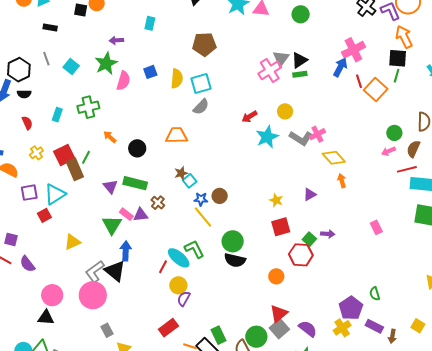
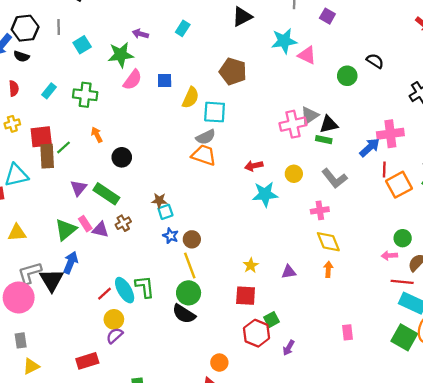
orange trapezoid: (177, 135) -> (204, 155), moved
gray L-shape: (301, 138) -> (334, 178), moved
yellow line: (203, 217) -> (190, 265), moved
purple arrow: (328, 234) -> (289, 348), moved, turned 96
orange circle: (276, 276) -> (219, 363), moved

